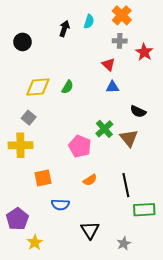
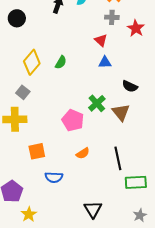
yellow diamond: (38, 87) -> (32, 62), turned -45
black triangle: (90, 230) -> (93, 209), moved
gray star: (124, 243) -> (140, 215), moved

